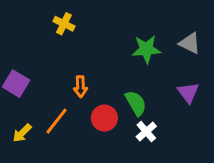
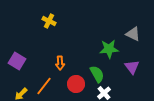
green star: (146, 49) -> (109, 49), moved

